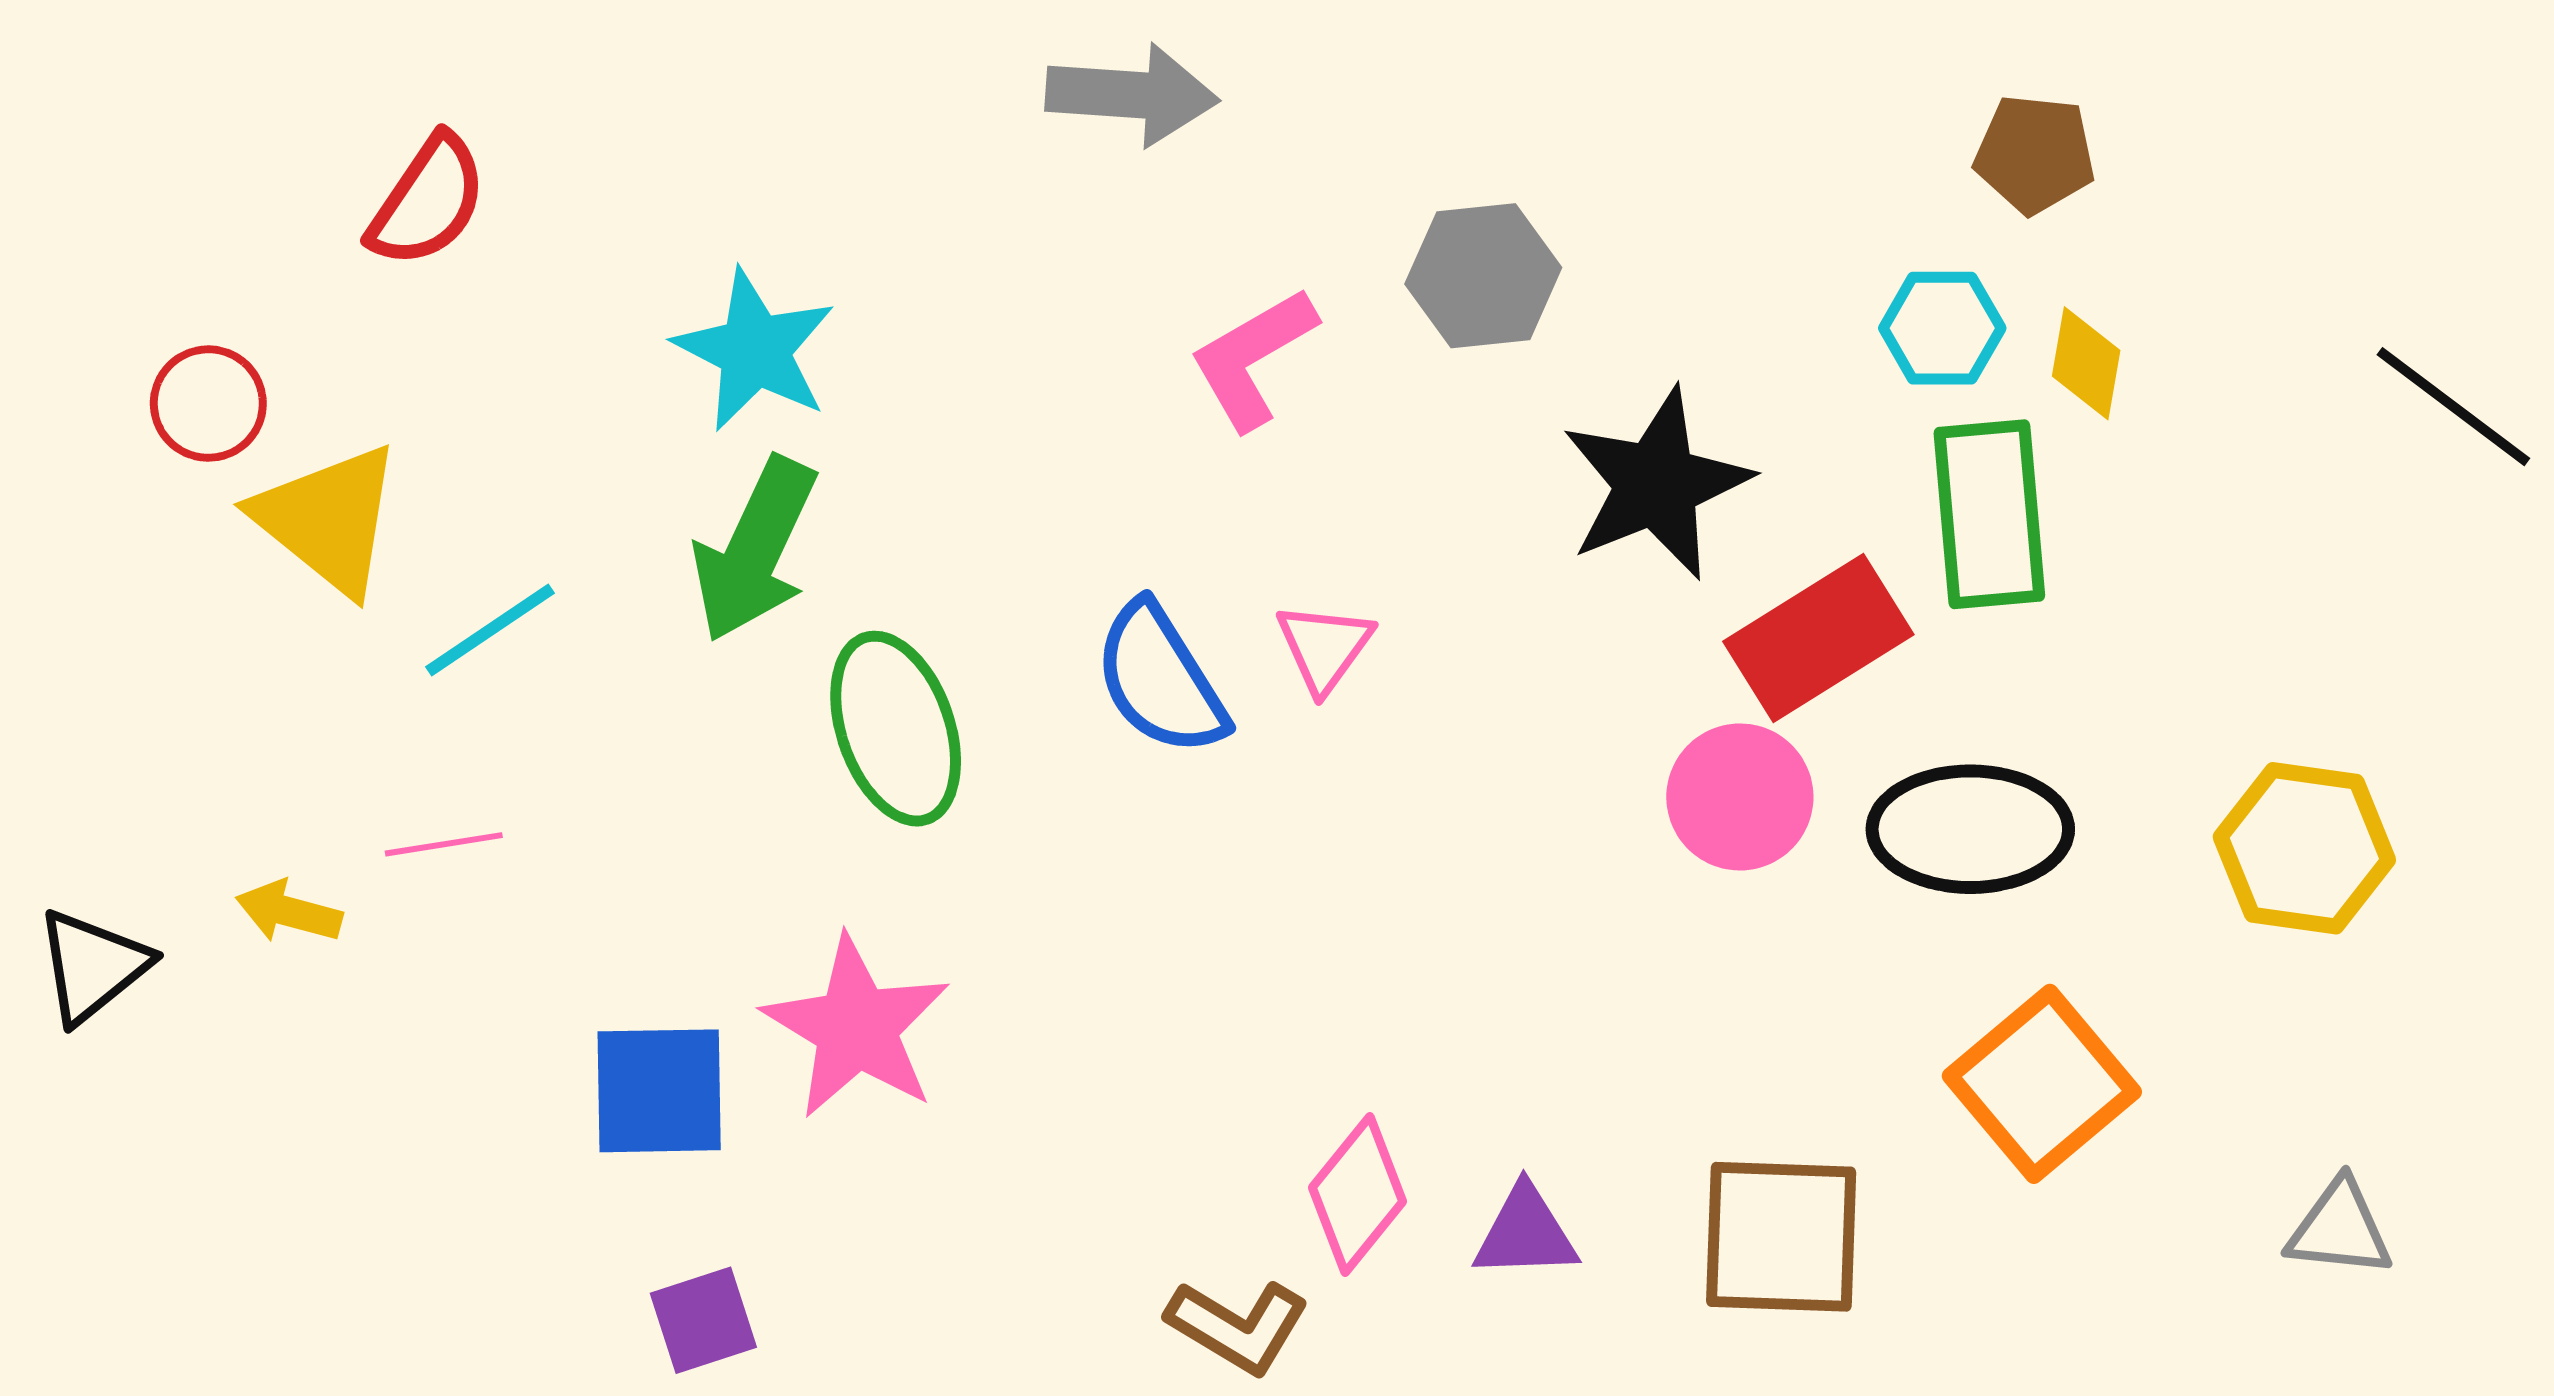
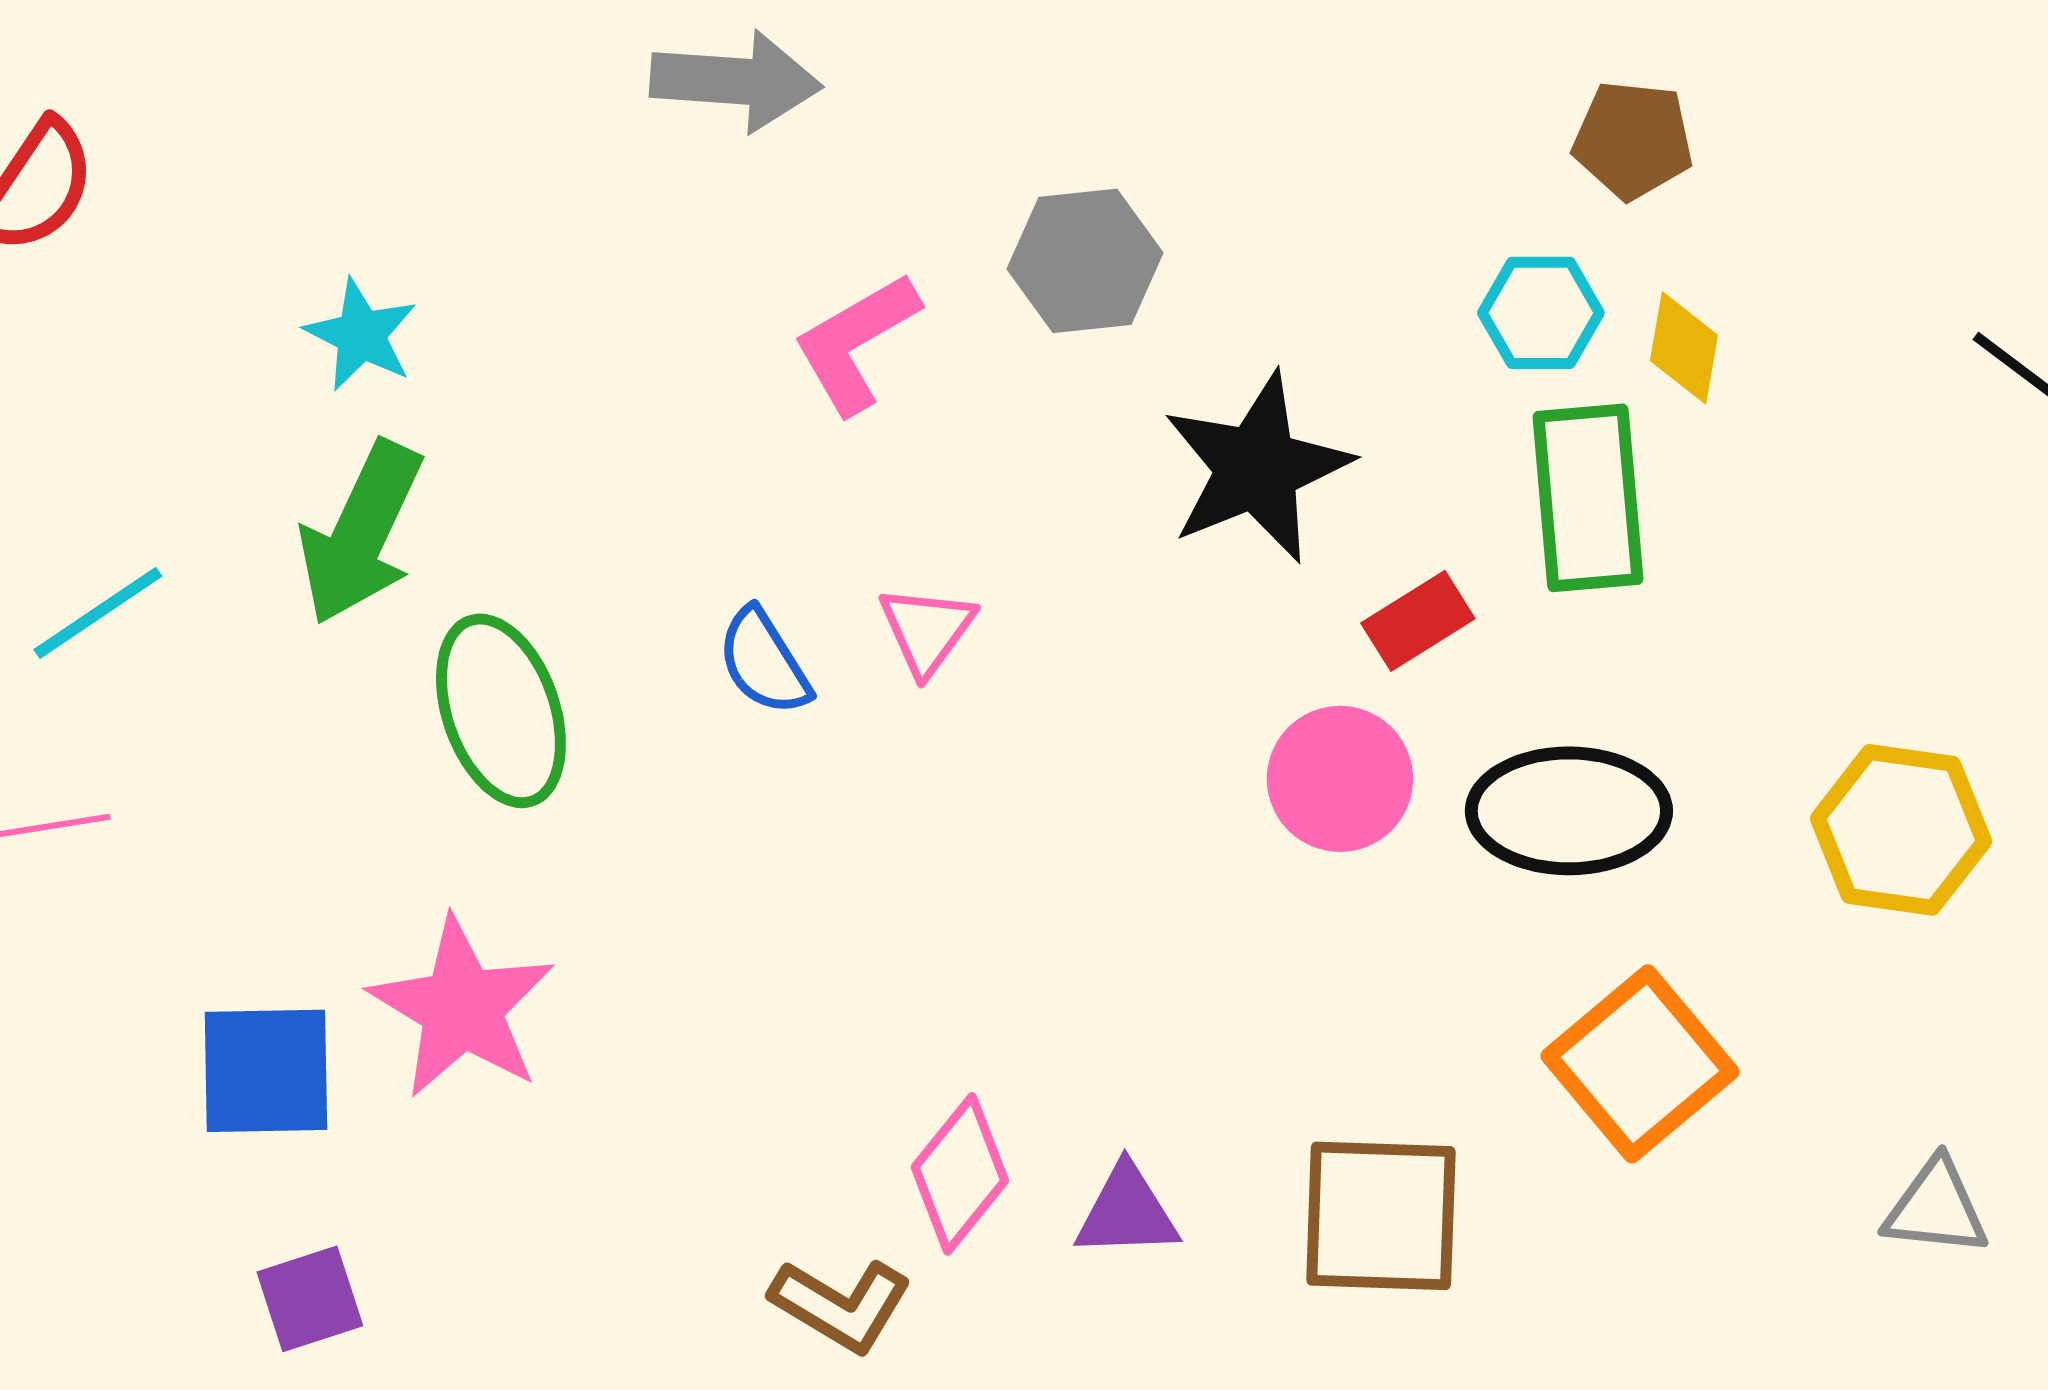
cyan star: (755, 350) -> (361, 335), size x0.7
red rectangle: (1818, 638) -> (1418, 621), size x0.6
blue semicircle: (1160, 679) -> (764, 662), size x0.7

